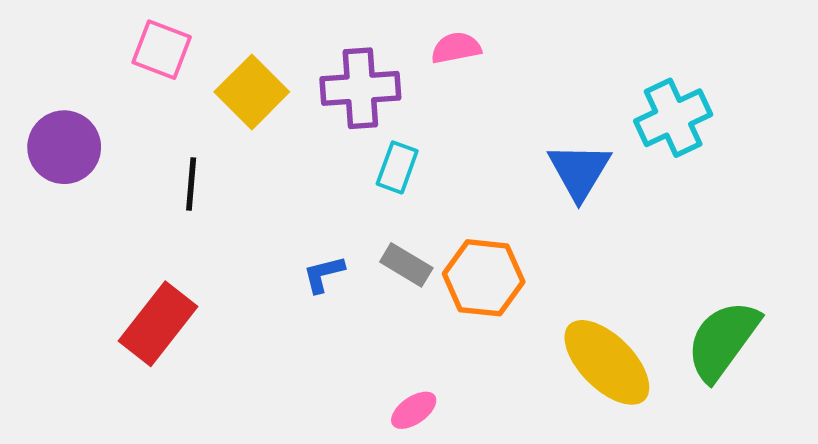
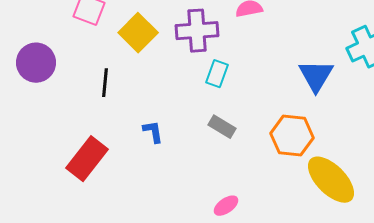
blue L-shape: (324, 274) -> (153, 132), moved, turned 95
orange hexagon: (484, 278) -> (292, 136), moved

